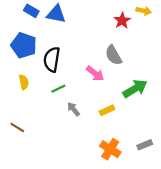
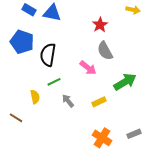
red star: (122, 21) -> (100, 25), moved
yellow semicircle: (24, 82) -> (35, 97), moved

